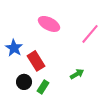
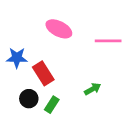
pink line: (90, 34) -> (108, 41), turned 50
blue star: (14, 48) -> (17, 58), turned -30

